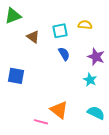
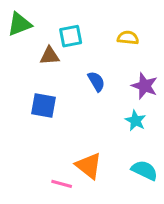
cyan square: (60, 31) -> (71, 36), moved
brown triangle: (33, 37) -> (50, 56), turned -40
blue square: (16, 76) -> (44, 105), moved

